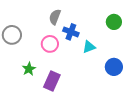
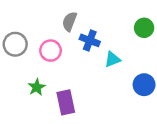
pink circle: (50, 44) -> (51, 51), moved
purple rectangle: (52, 81) -> (66, 102), turned -36

